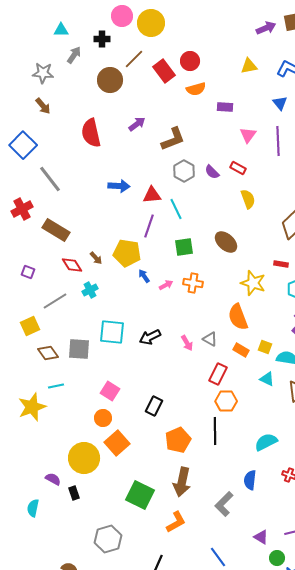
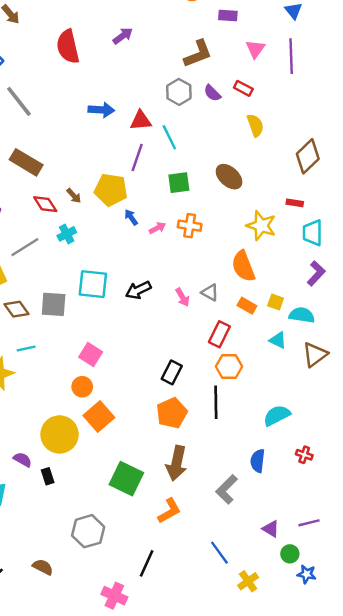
brown L-shape: (173, 139) -> (198, 54), moved
black rectangle: (154, 406) -> (172, 372), moved

